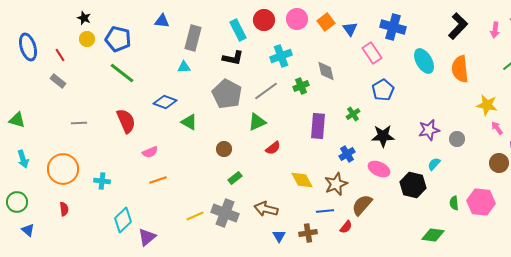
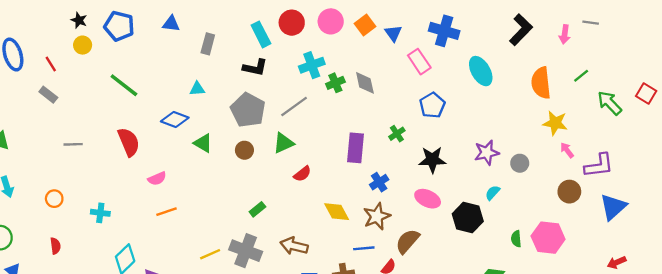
gray rectangle: (193, 38) -> (208, 44), size x0.7
blue pentagon: (118, 39) -> (119, 26), moved
cyan triangle: (184, 67) -> (197, 89), moved
orange semicircle: (460, 69) -> (541, 83), moved
green cross: (301, 86) -> (335, 83), moved
brown circle: (224, 149) -> (244, 150), moved
blue cross: (347, 154) -> (379, 182), moved
orange circle: (63, 169) -> (54, 199), size x0.5

